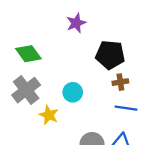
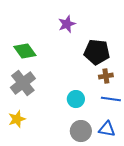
cyan circle: (73, 92) -> (76, 99), moved
yellow star: (49, 115) -> (17, 119), moved, turned 30

